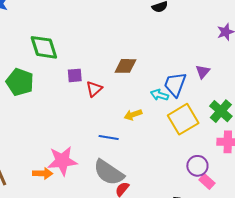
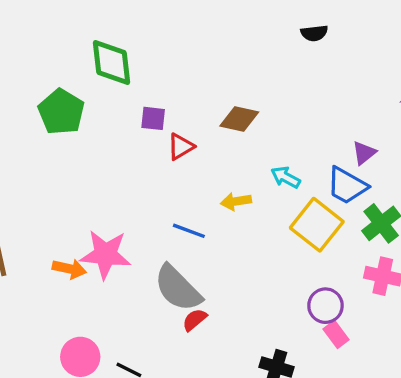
blue trapezoid: (175, 84) -> (347, 186), moved, turned -92
yellow square: (183, 119) -> (317, 225), turned -32

